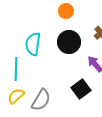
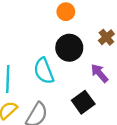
cyan semicircle: (33, 44) -> (44, 71), moved, turned -30

